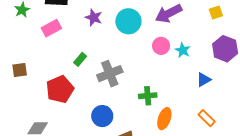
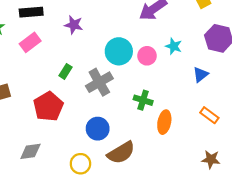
cyan circle: (128, 21) -> (119, 51), moved
pink circle: (161, 46) -> (147, 56), moved
green cross: (148, 96) -> (143, 100), turned 30

